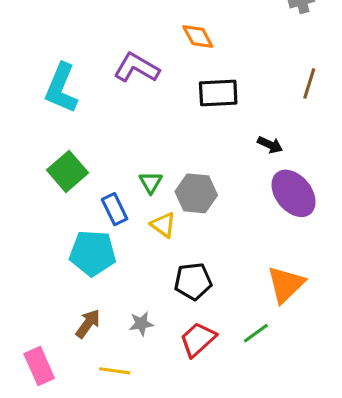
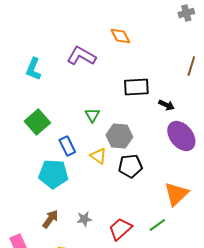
cyan L-shape: (61, 88) -> (33, 69), size x0.7
black rectangle: (218, 93) -> (136, 87), moved
green triangle: (151, 182) -> (92, 115), moved
black pentagon: (193, 281) -> (130, 166), moved

